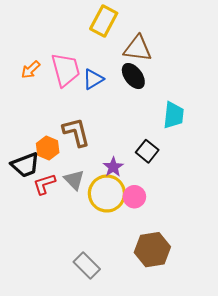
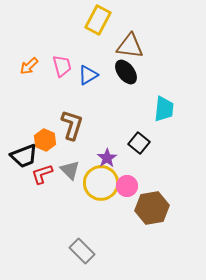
pink trapezoid: (66, 70) -> (62, 66), size x0.7
brown L-shape: (76, 132) -> (72, 125), turned 32
brown hexagon: (152, 250) -> (152, 208), moved

